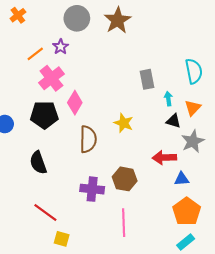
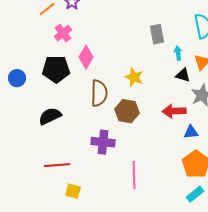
pink cross: (51, 78) -> (63, 33), size x0.7
black semicircle: (38, 163) -> (50, 116), turned 85
brown hexagon: (125, 179) -> (127, 111), moved
red line: (45, 212) -> (57, 165), turned -40

